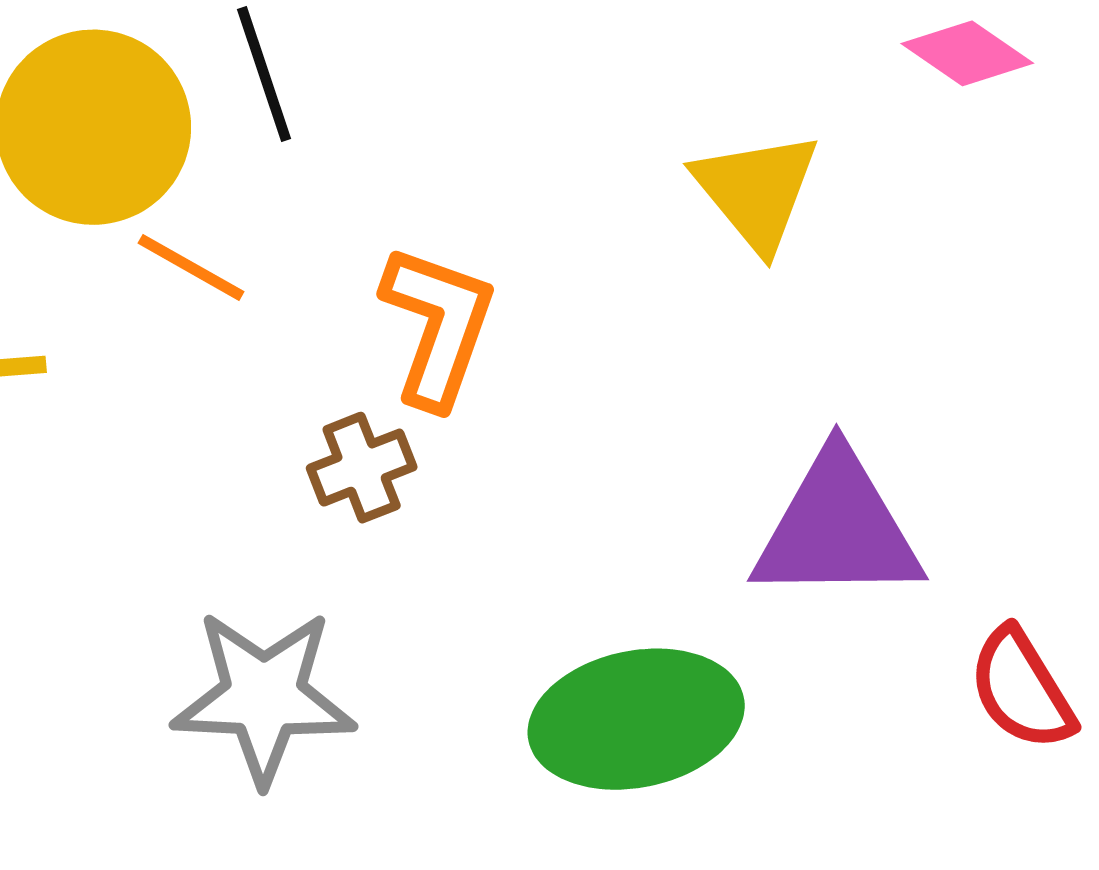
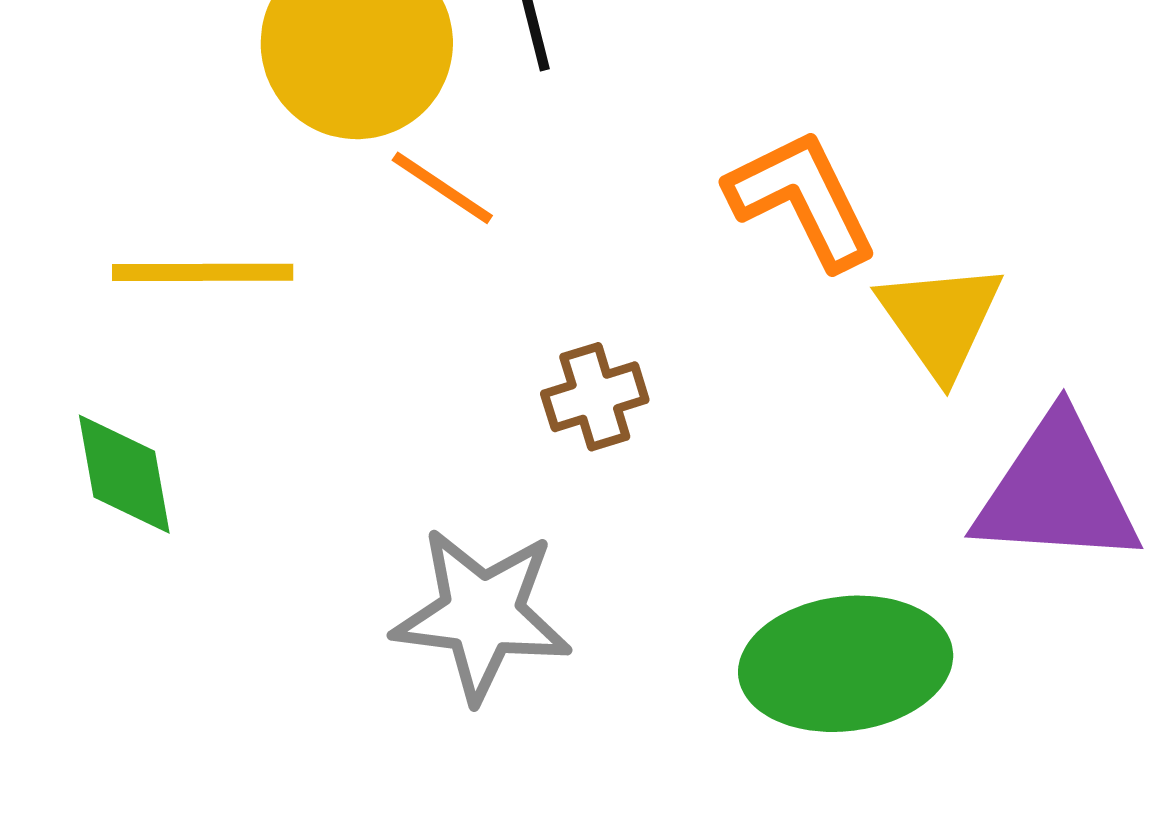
yellow triangle: (757, 191) -> (940, 320), moved
orange L-shape: (438, 326) -> (802, 199), moved, turned -50

